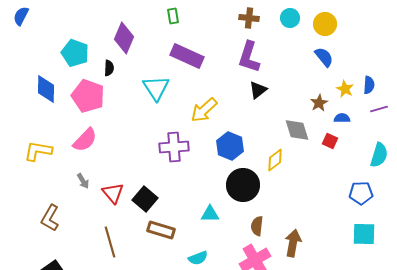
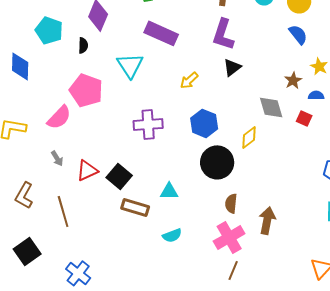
pink pentagon: (88, 96) -> (86, 90), moved
yellow arrow: (204, 110) -> (189, 80), moved, size x0.7
red triangle: (113, 193) -> (87, 170), turned 45
cyan triangle: (210, 214) -> (169, 191), moved
brown line: (110, 242) -> (63, 211), moved

